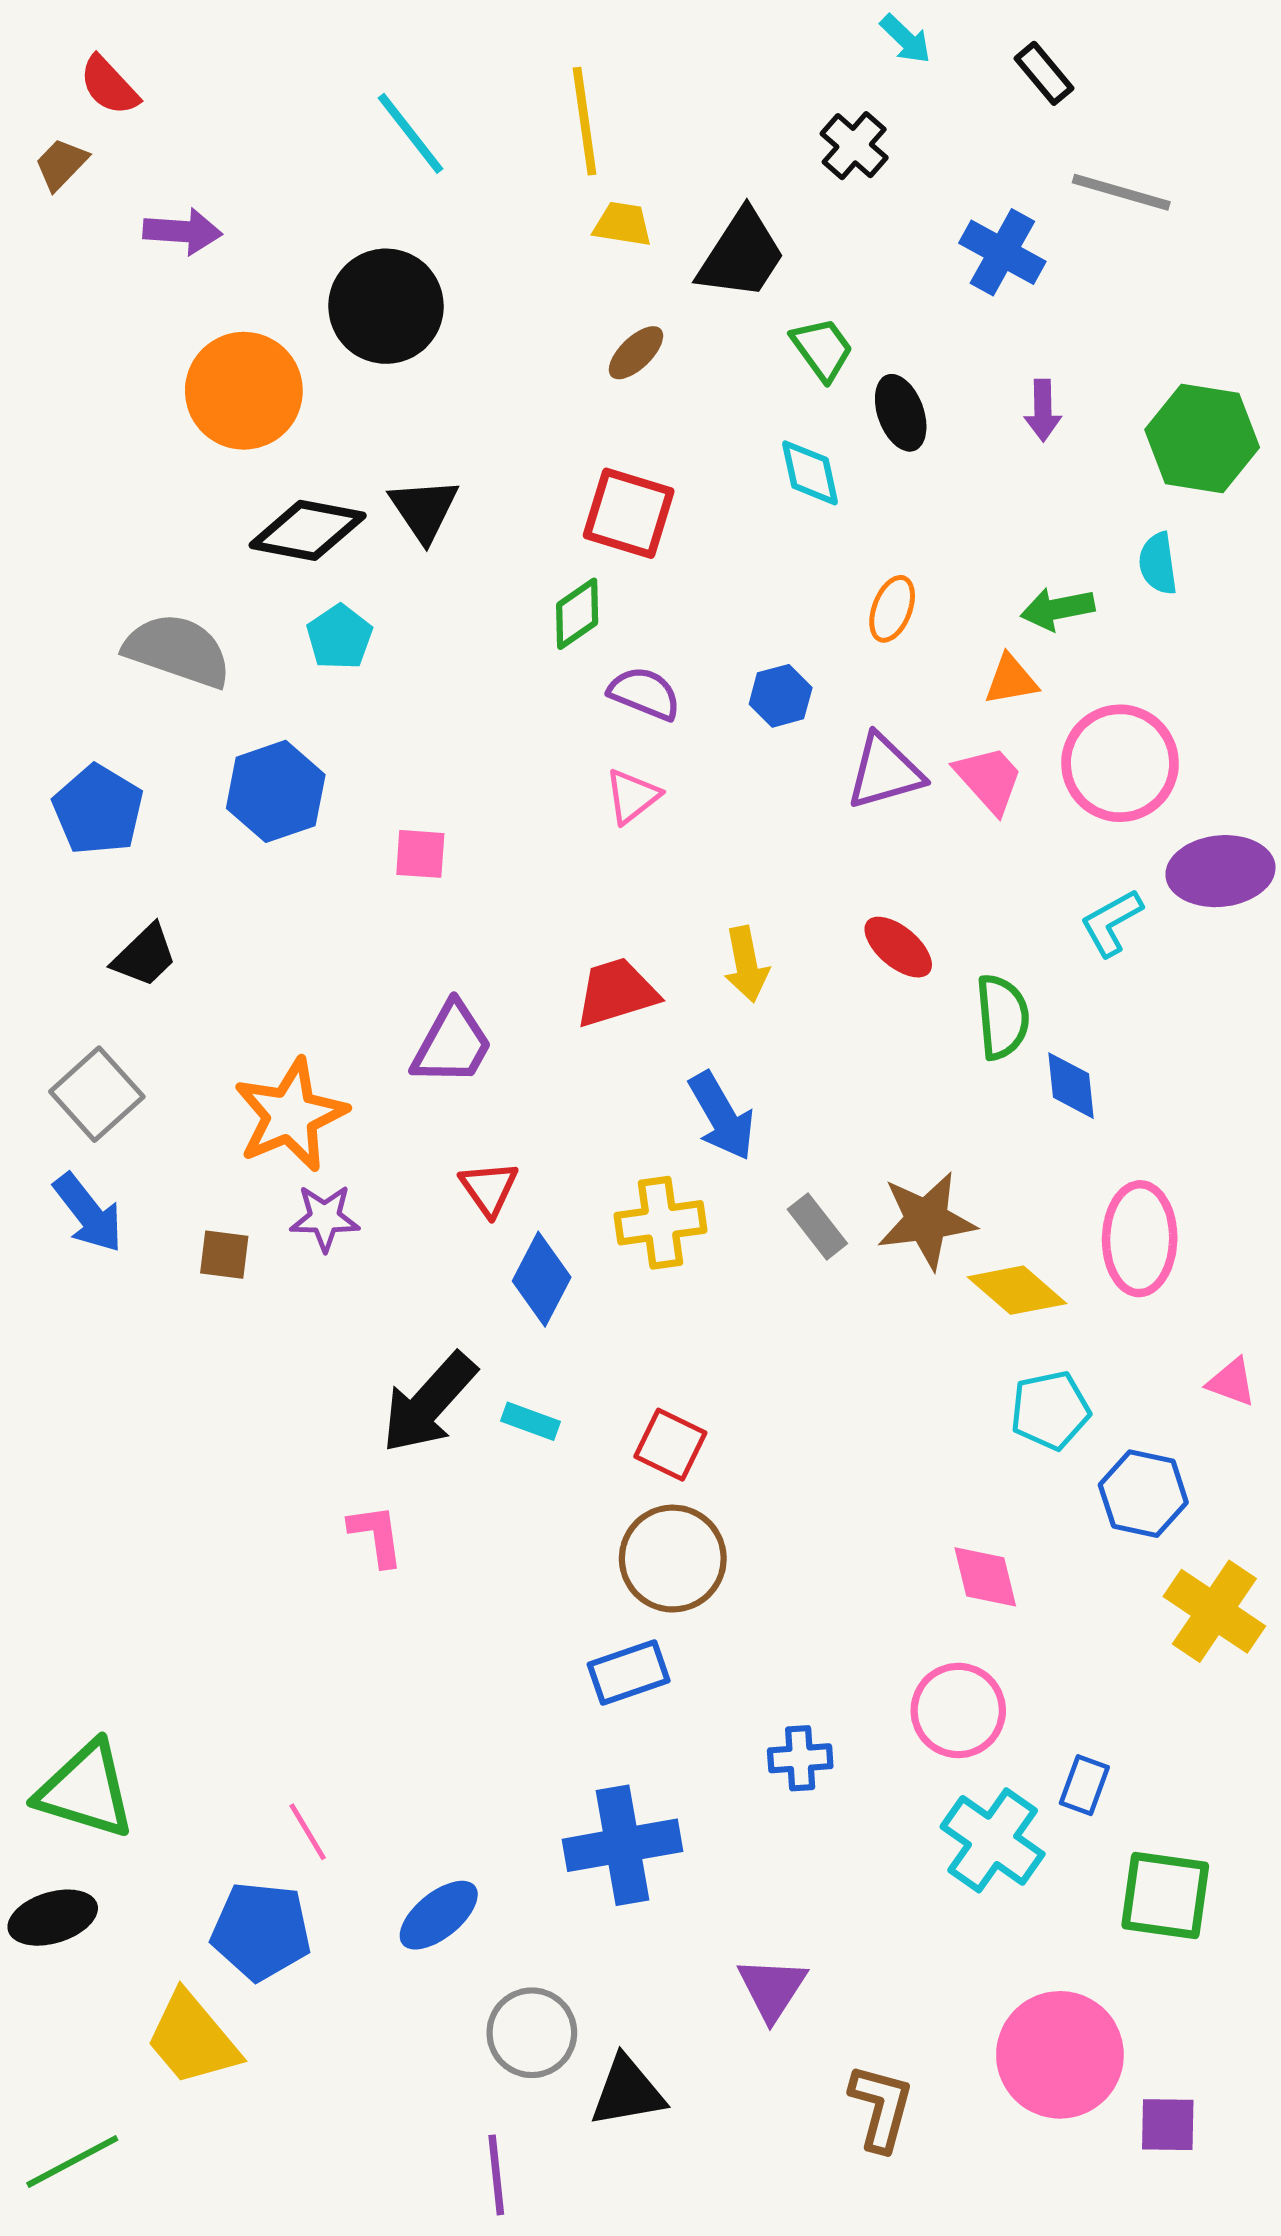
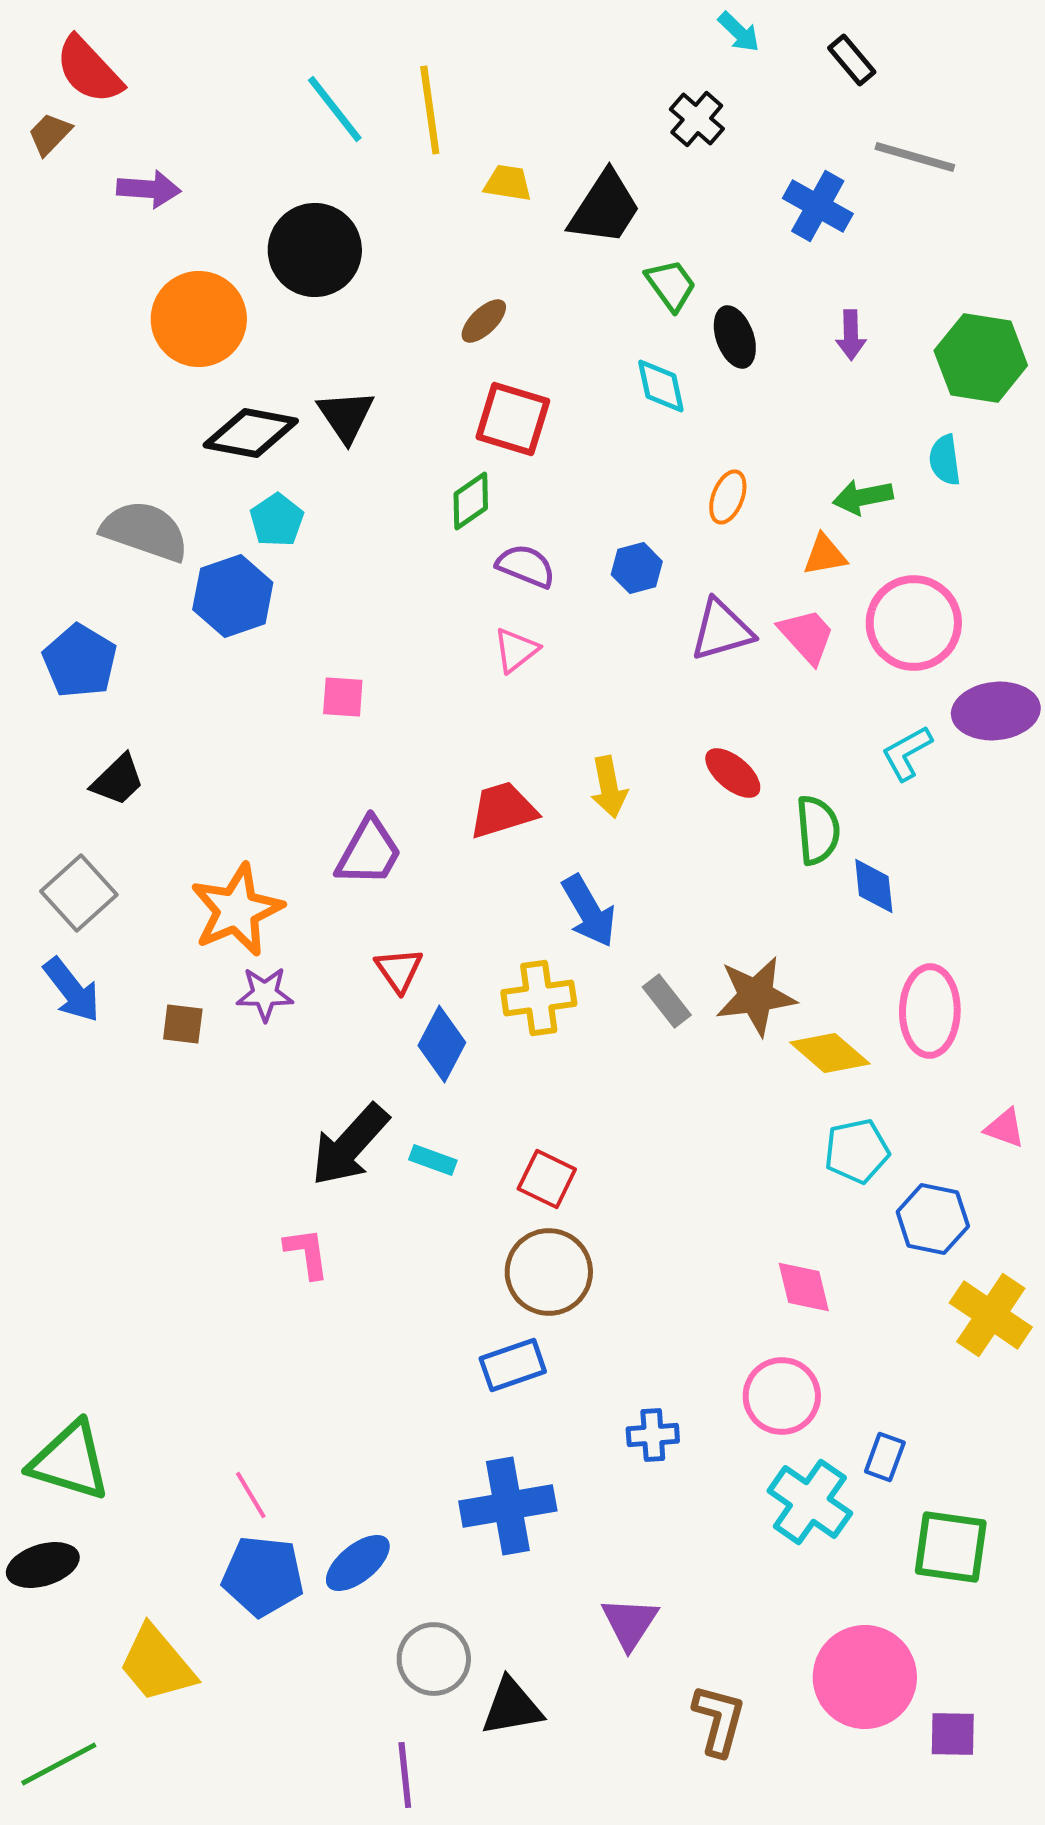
red semicircle: (109, 86) -> (89, 70), size x1.4
yellow line: (585, 121) -> (430, 110), moved
brown ellipse: (636, 353) -> (484, 321), moved
blue hexagon: (276, 791) -> (233, 596), moved
blue pentagon: (261, 1931) -> (263, 1576), moved

